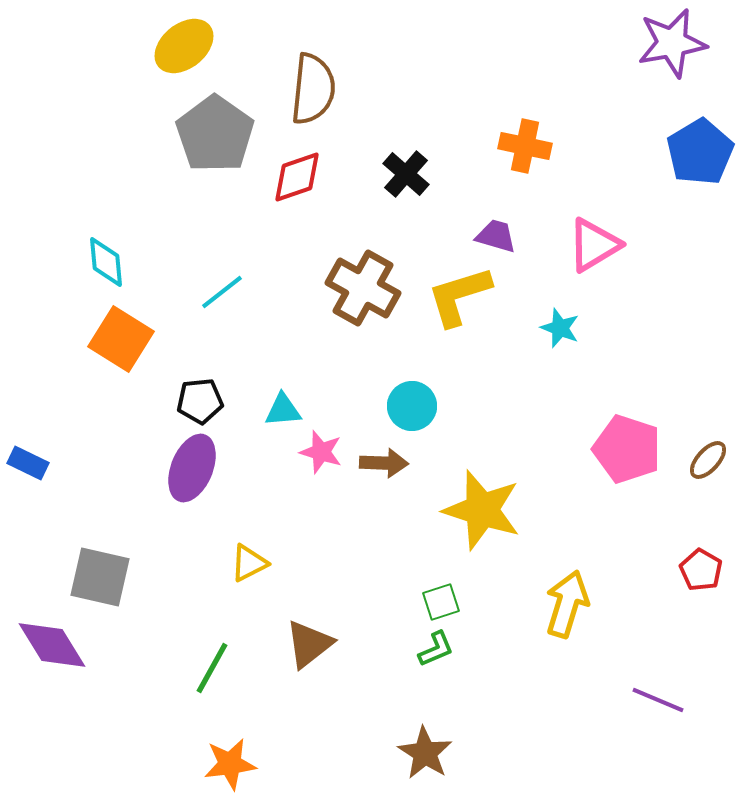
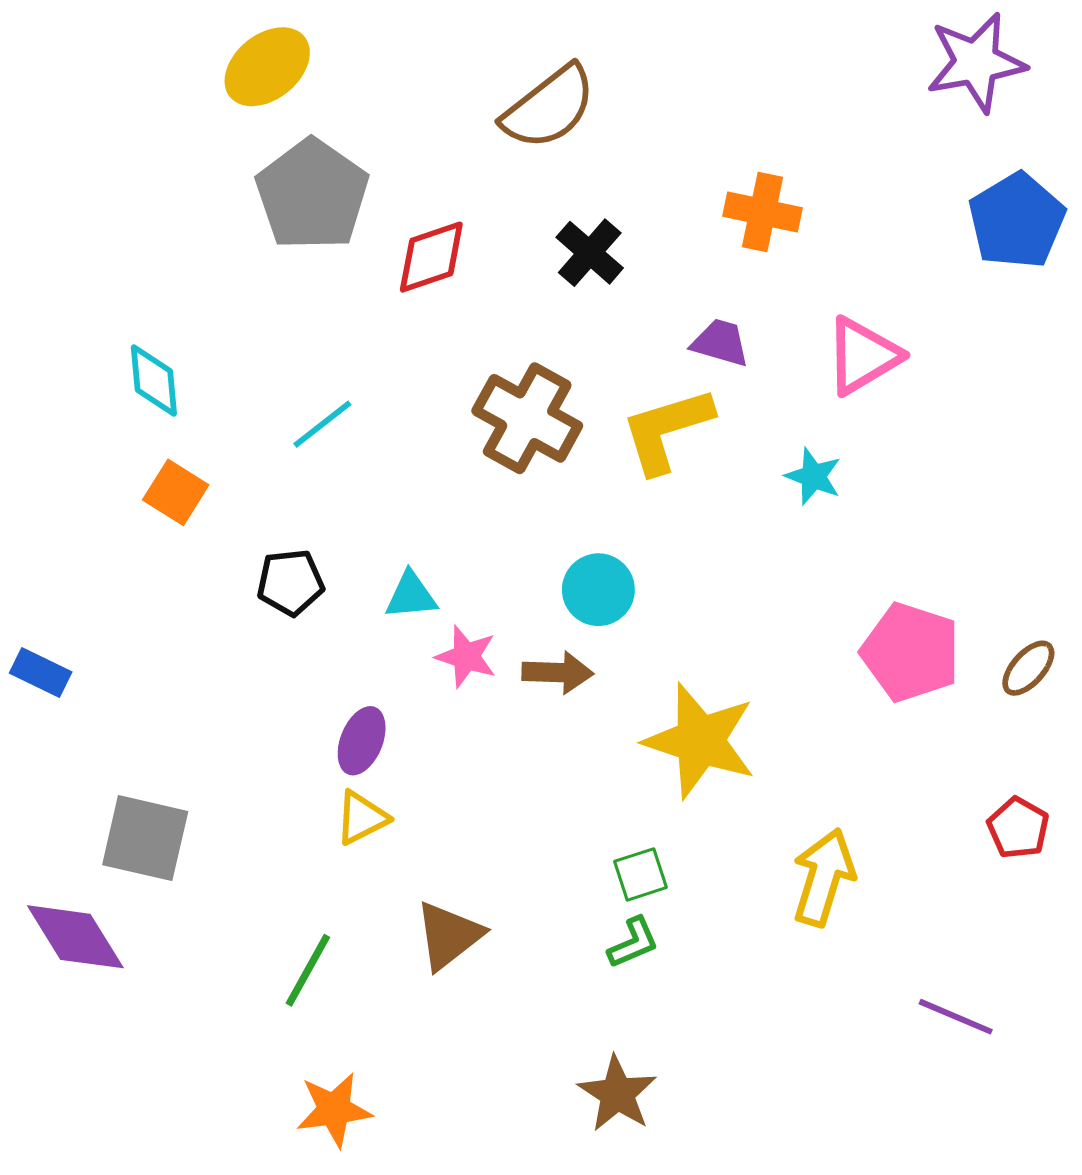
brown semicircle: (313, 89) -> (549, 107), moved, turned 46
orange square: (121, 339) -> (176, 492), size x0.7
purple ellipse: (192, 468) -> (362, 741), moved, size x0.7

